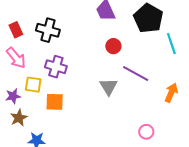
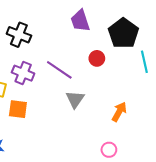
red circle: (113, 46) -> (97, 58), moved
purple line: (136, 73) -> (59, 70), moved
orange arrow: (171, 93) -> (119, 112), moved

